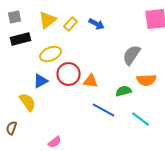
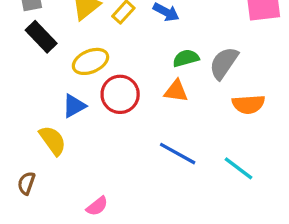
black rectangle: (21, 39) -> (41, 37), turned 60
orange triangle: (91, 81) -> (176, 91), moved
green semicircle: (124, 91) -> (186, 58), moved

